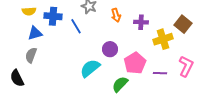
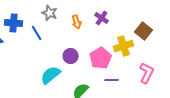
purple cross: (141, 22) -> (102, 18), moved, turned 32
pink pentagon: (135, 63) -> (101, 58), moved
purple line: (160, 73) -> (112, 80), moved

